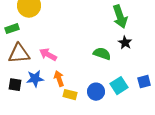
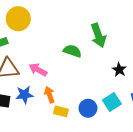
green arrow: (120, 17) -> (98, 35), moved
black star: (125, 43) -> (119, 70), moved
green semicircle: (102, 54) -> (72, 51), moved

